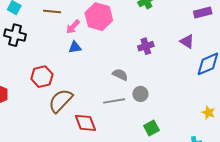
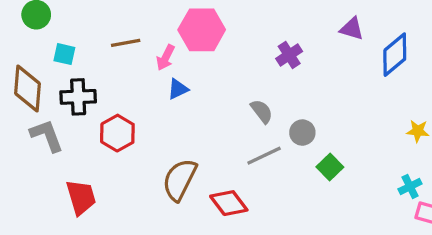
gray semicircle: (120, 75) -> (262, 111), turned 42
red hexagon: (42, 77) -> (117, 133), moved
green square: (151, 128) -> (330, 167), moved

